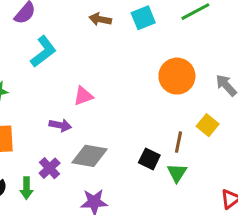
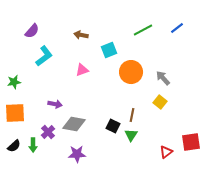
cyan square: (143, 18) -> (109, 50), moved
pink triangle: (83, 96) -> (82, 70), moved
yellow square: (208, 125) -> (160, 102), moved

